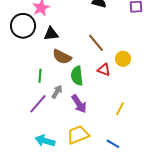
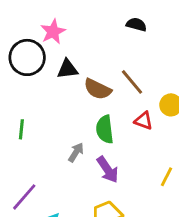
brown semicircle: (62, 57) -> (98, 89), moved
green line: (40, 76) -> (21, 129), moved
purple line: (38, 104) -> (24, 197), moved

